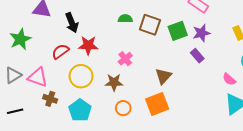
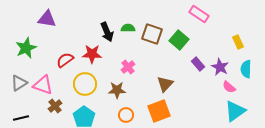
black arrow: (72, 23) -> (107, 32), moved
green square: (178, 31) -> (179, 40), turned -30
purple star: (201, 33) -> (220, 67), moved, turned -30
brown cross: (50, 99) -> (55, 106), turned 32

